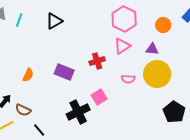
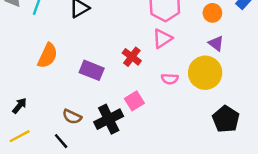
purple triangle: (152, 49) -> (216, 43), moved, turned 32
red cross: (97, 61) -> (132, 57), turned -35
orange semicircle: (28, 75) -> (48, 56), moved, size x1.5
brown semicircle: (23, 110) -> (72, 117), moved

